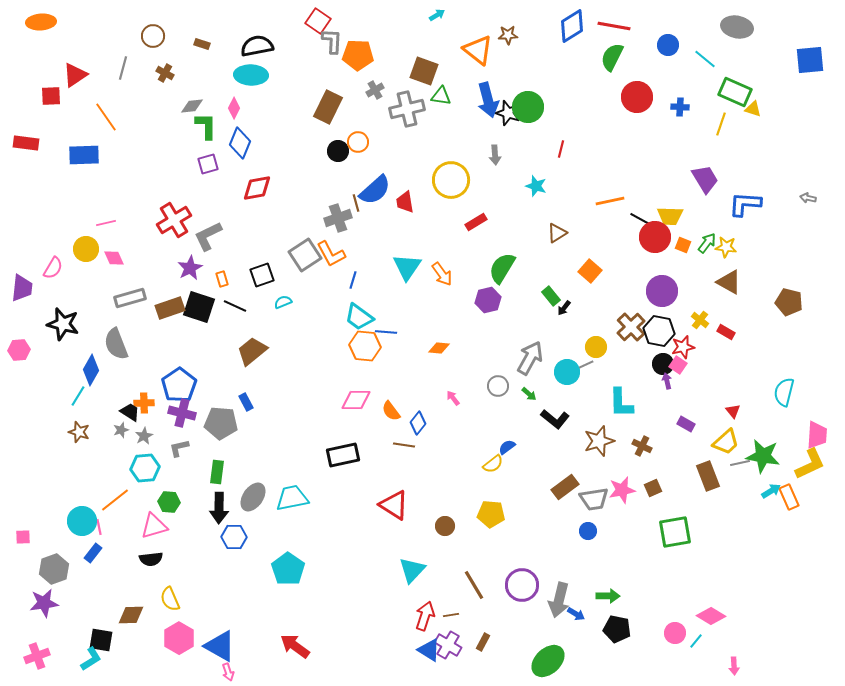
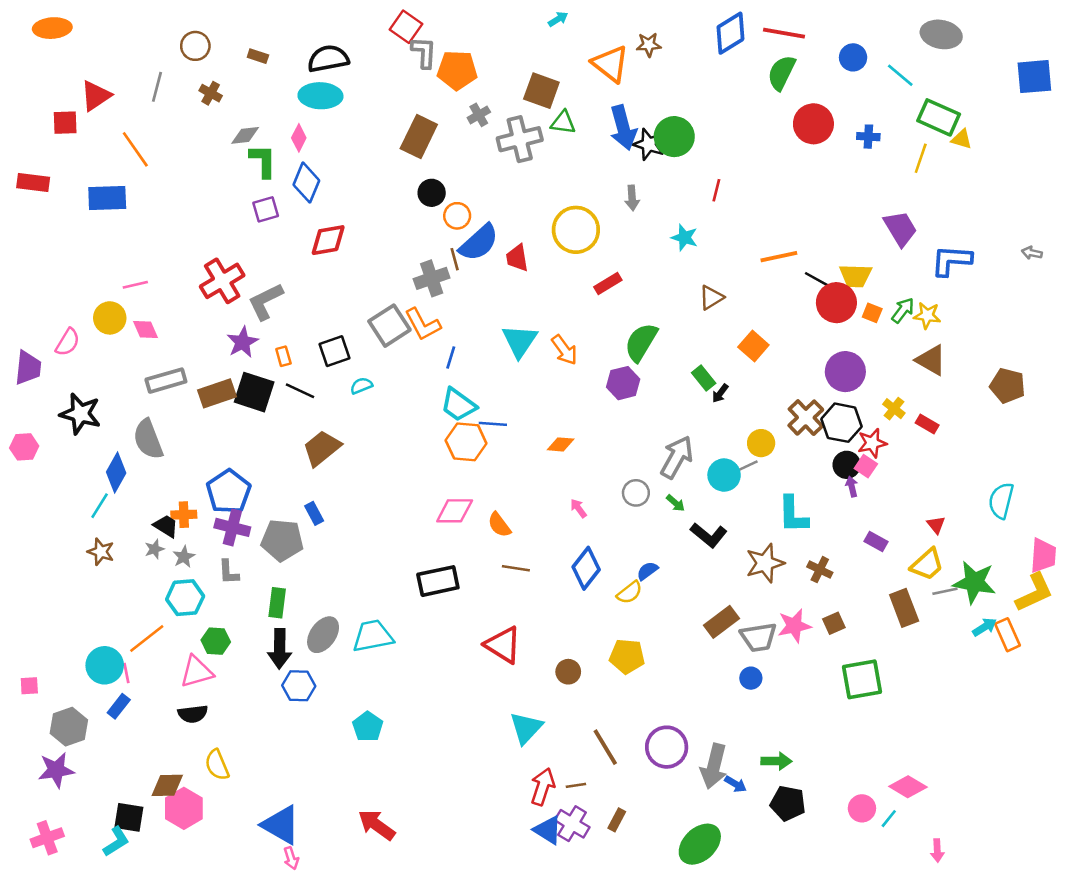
orange circle: (358, 142) -> (457, 216), moved
blue diamond: (418, 423) -> (586, 568), moved, size x1.4
gray L-shape: (179, 448) -> (229, 572), turned -80
cyan pentagon: (288, 569) -> (368, 727), size x0.7
pink hexagon: (179, 638) -> (184, 808), moved

